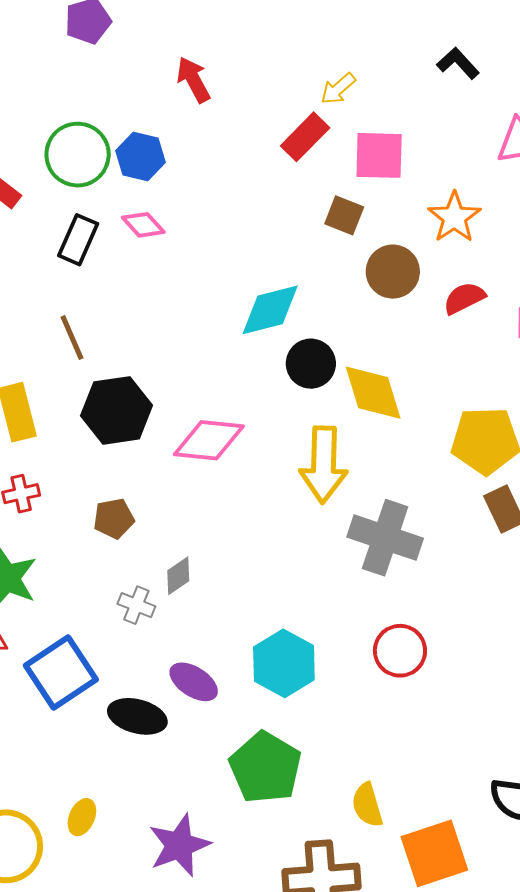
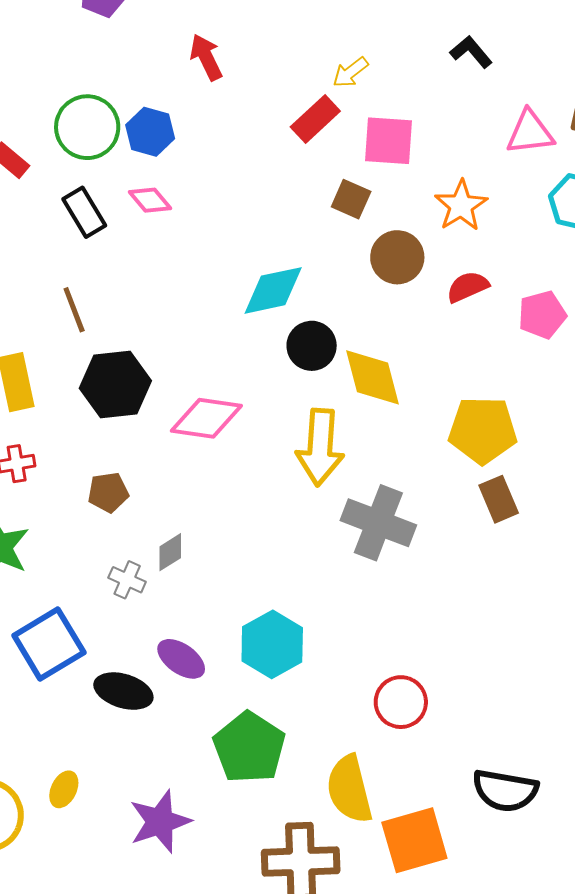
black rectangle: (78, 240) -> (84, 212), turned -57
red circle: (400, 651) -> (401, 702), moved
yellow semicircle: (367, 805) -> (349, 789), size x1.5

